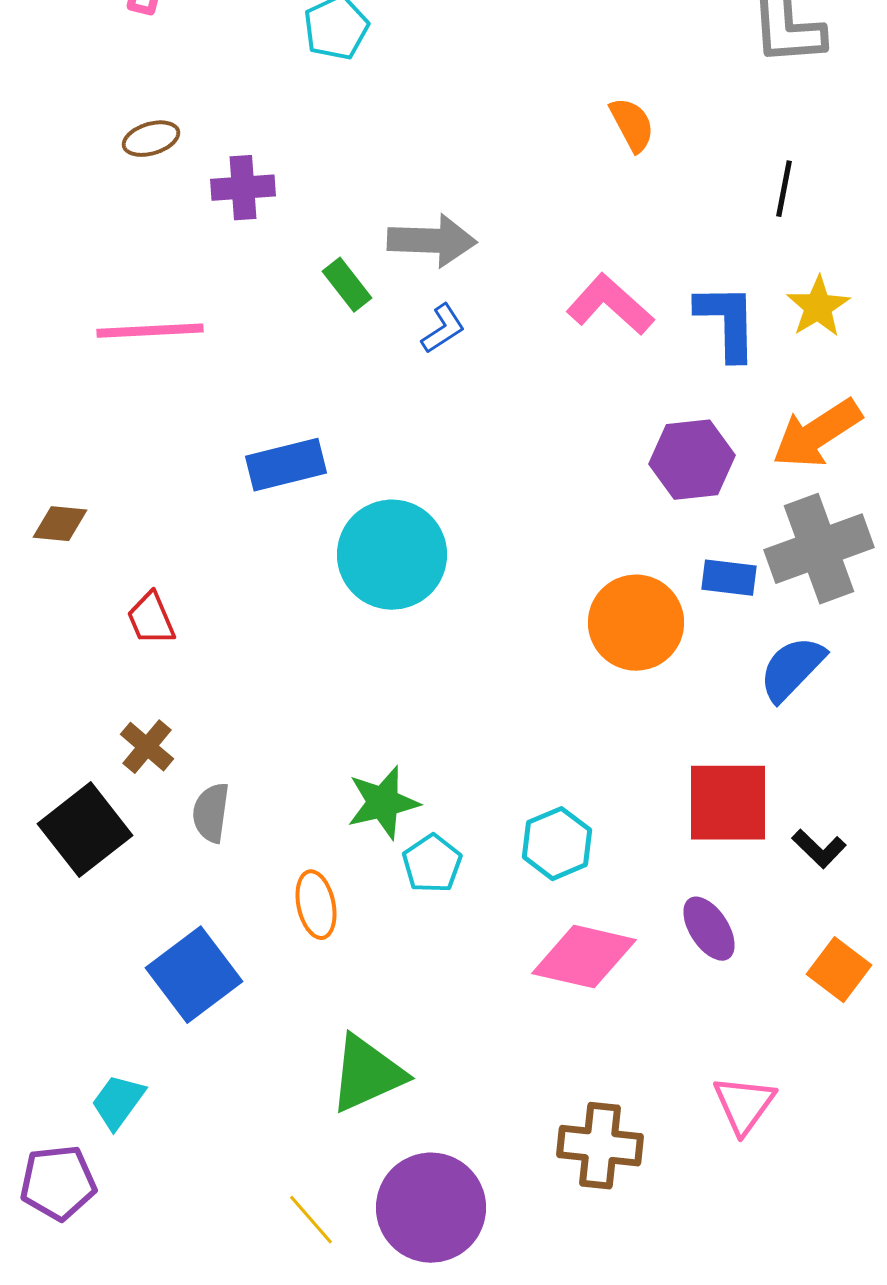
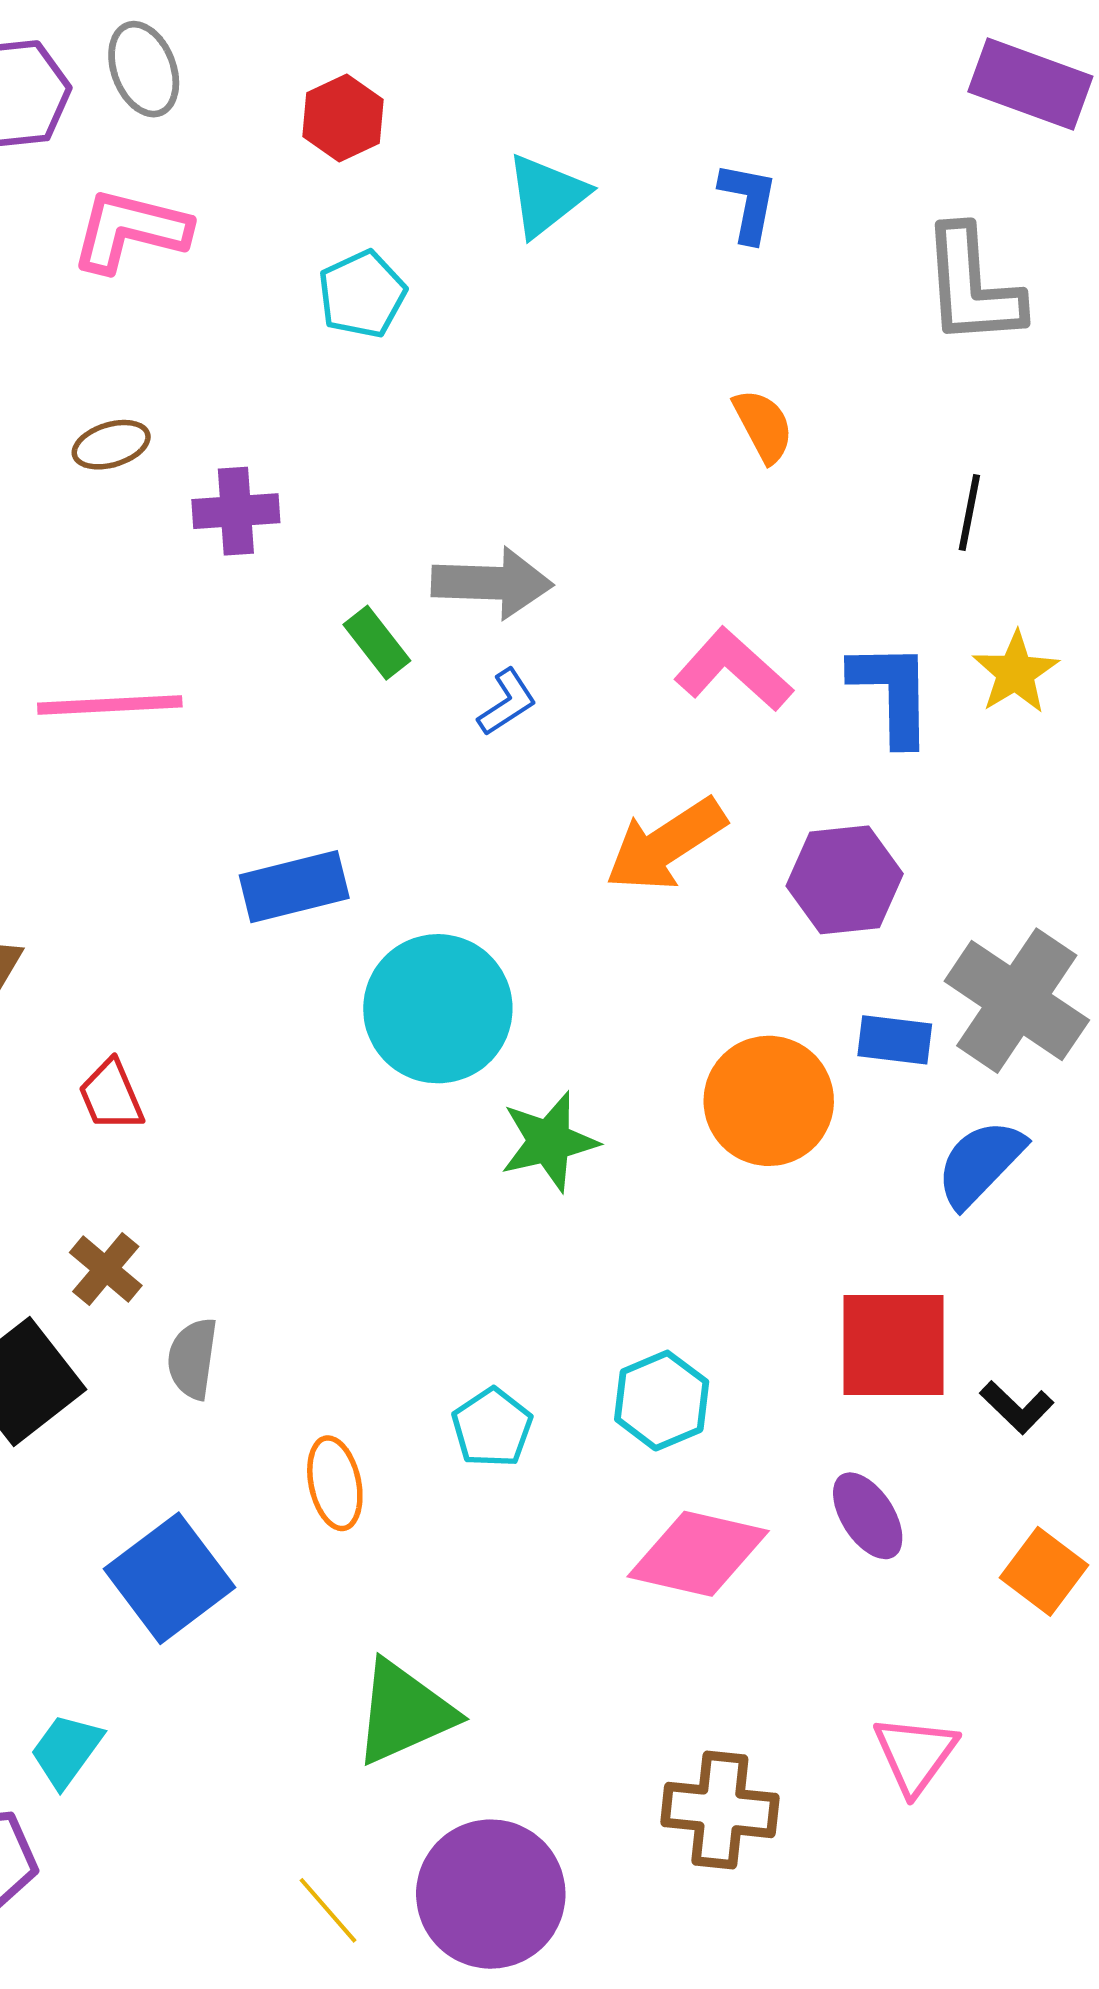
orange arrow: (817, 434) -> (666, 845), moved
gray cross: (819, 549) -> (1017, 1001), turned -36
green star: (383, 803) -> (549, 1142), moved

